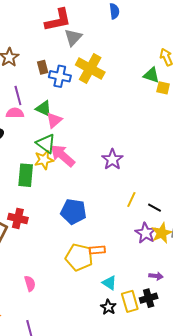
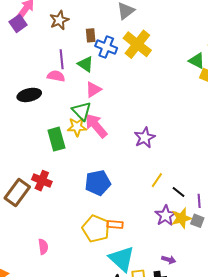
green triangle: (44, 108) -> (85, 64), moved
green rectangle: (26, 175) -> (56, 139), turned -30
blue pentagon: (73, 212) -> (98, 183), turned -30
cyan triangle: (109, 283) -> (122, 259), size x1.8

